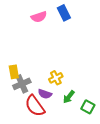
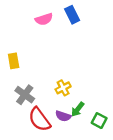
yellow rectangle: (14, 72) -> (14, 61), moved
gray cross: (22, 84) -> (25, 95), turned -30
purple semicircle: (45, 94) -> (63, 116), moved

